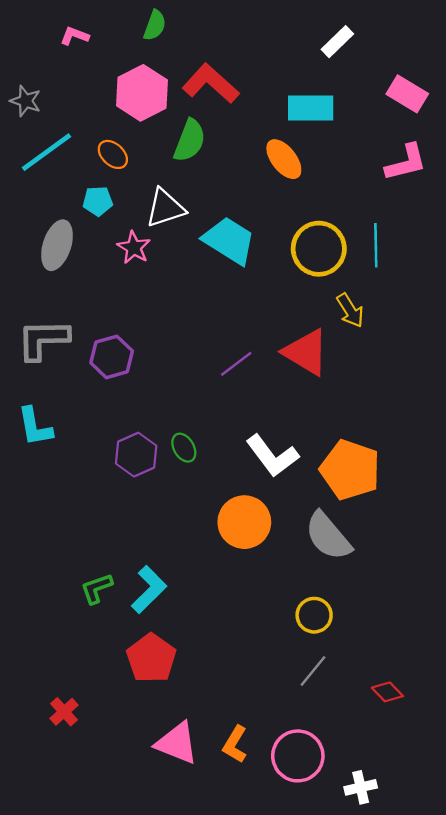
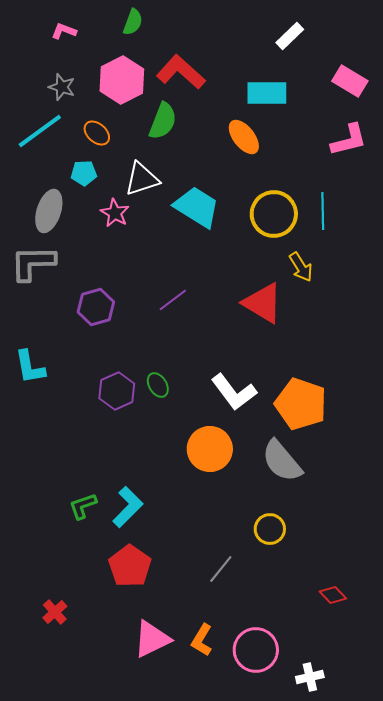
gray star: (26, 101) -> (62, 87), moved
gray L-shape: (43, 339) -> (33, 263), moved
purple line: (236, 364) -> (173, 300), moved
gray line: (313, 671) -> (221, 569), moved
pink triangle: (177, 743) -> (152, 639), turned -48

